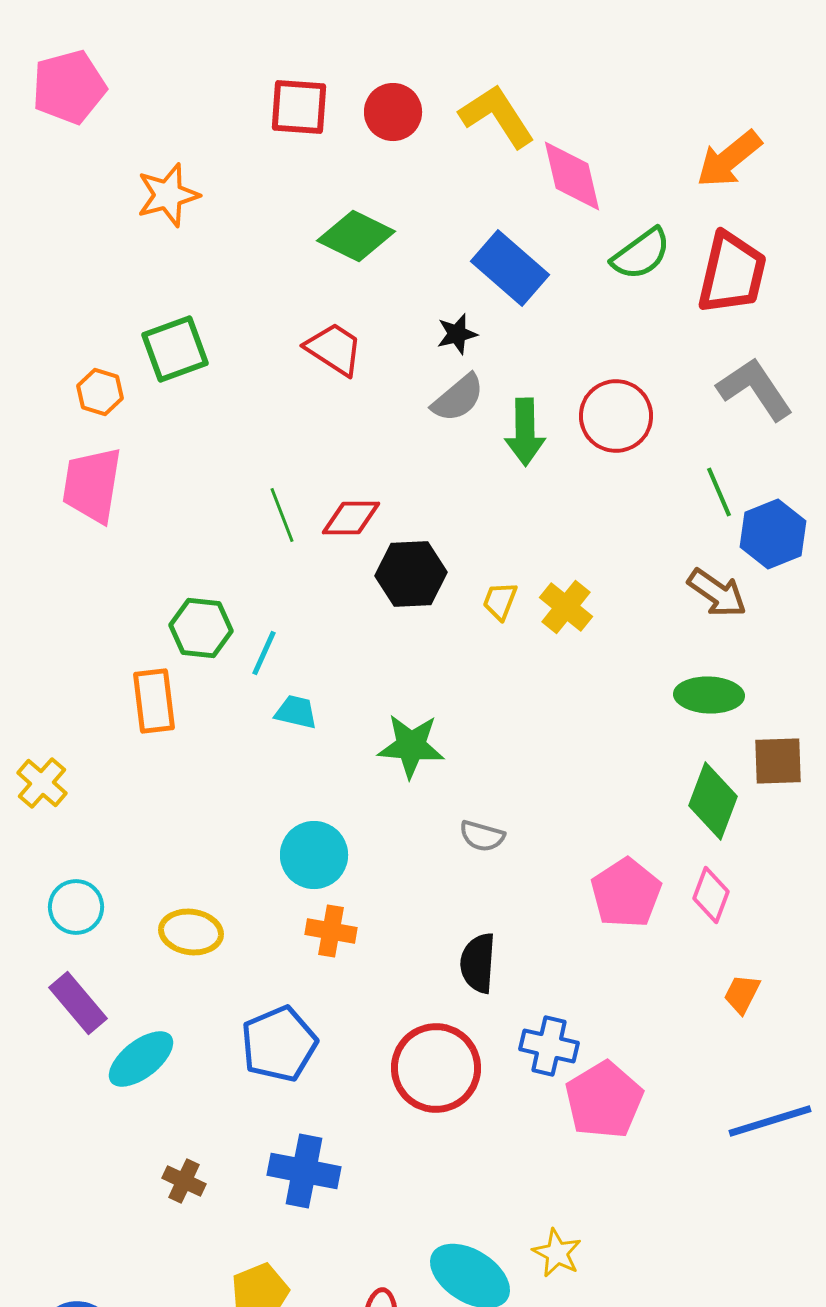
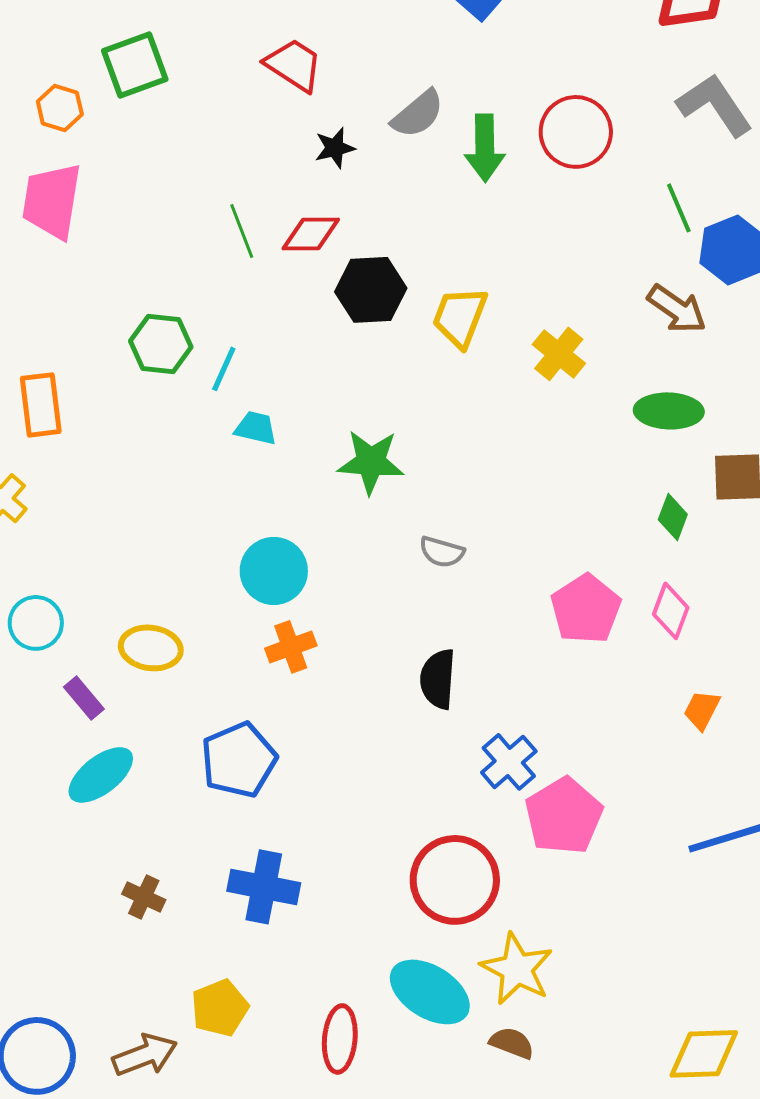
black star: (457, 334) -> (335, 148), moved
yellow trapezoid: (500, 601) -> (460, 317), size x1.6
yellow cross: (566, 607) -> (559, 354), moved
orange rectangle: (154, 701) -> (41, 405), moved
green diamond: (713, 801) -> (673, 517), size x0.6
orange cross: (331, 931) -> (291, 647), turned -30
purple rectangle: (78, 1003) -> (84, 698), moved, size x0.7
blue cross: (549, 1046) -> (509, 762), turned 36
red circle: (436, 1068) -> (455, 880), moved
yellow star: (557, 1253) -> (517, 969), size x1.5

